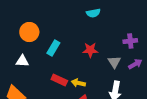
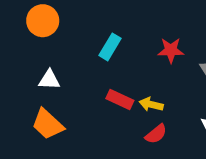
orange circle: (29, 32) -> (43, 21), moved
white triangle: (22, 61) -> (49, 80), moved

